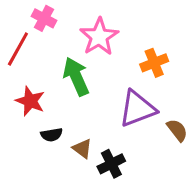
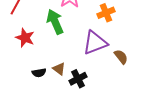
black semicircle: (52, 135) -> (39, 73), moved

